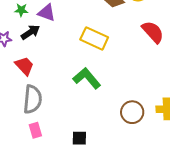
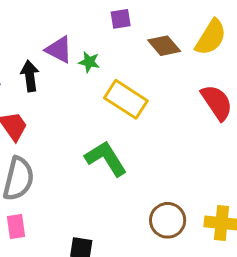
green star: (21, 10) -> (89, 62), moved
black arrow: (30, 32) -> (30, 76), turned -72

